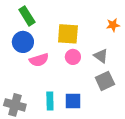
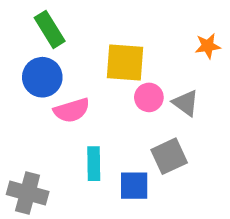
pink circle: (73, 57) -> (149, 97), moved
gray square: (105, 81) -> (169, 156), moved
cyan rectangle: (50, 101) -> (94, 164), moved

